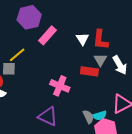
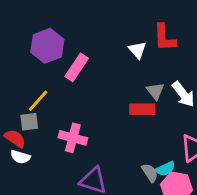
white triangle: (82, 39) -> (137, 50), moved
red L-shape: (101, 40) -> (164, 38), moved
pink cross: (60, 86) -> (73, 138), moved

